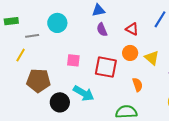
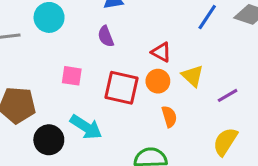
red triangle: (132, 29) -> (161, 52), moved
purple semicircle: (102, 30) -> (106, 36), moved
orange circle: (130, 53) -> (158, 81), moved

